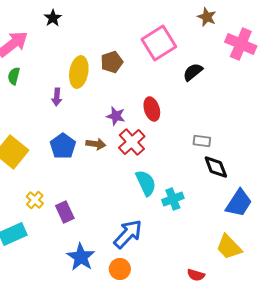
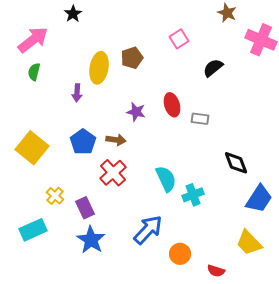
pink square: (159, 43) -> (179, 39), size x0.6
gray rectangle: (202, 141) -> (200, 119), moved
red cross: (132, 142) -> (113, 173), moved
blue star: (81, 257) -> (91, 240), moved
orange circle: (120, 269) -> (180, 254), moved

